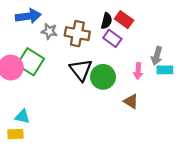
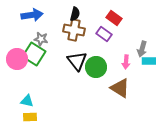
black semicircle: (106, 21) -> (75, 14), moved
gray star: (49, 31) -> (41, 39), moved
brown triangle: (131, 101) -> (120, 88), size x1.5
yellow rectangle: (15, 134) -> (30, 117), moved

